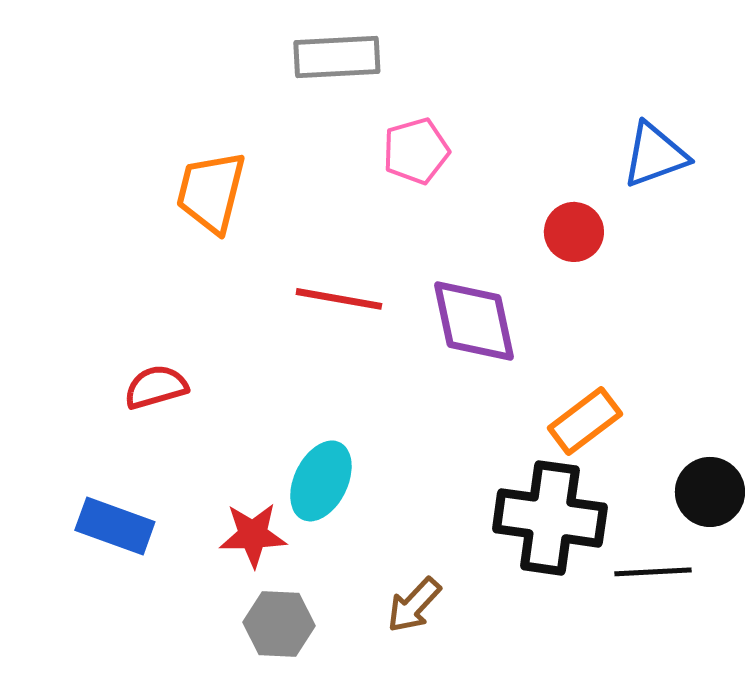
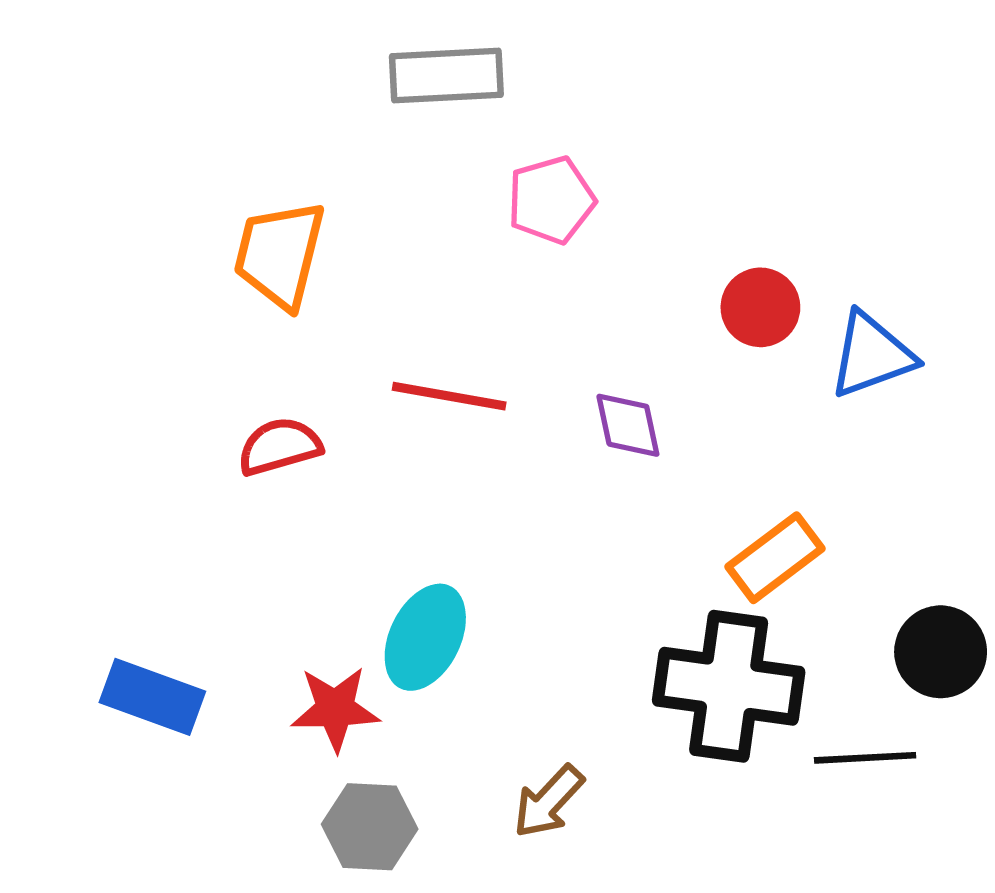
blue triangle: (655, 155) -> (872, 355), moved
purple diamond: (474, 321) -> (628, 425), size x0.6
red semicircle: (156, 387) -> (280, 446), moved

